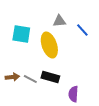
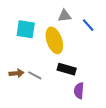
black rectangle: (50, 77) -> (67, 69), moved

